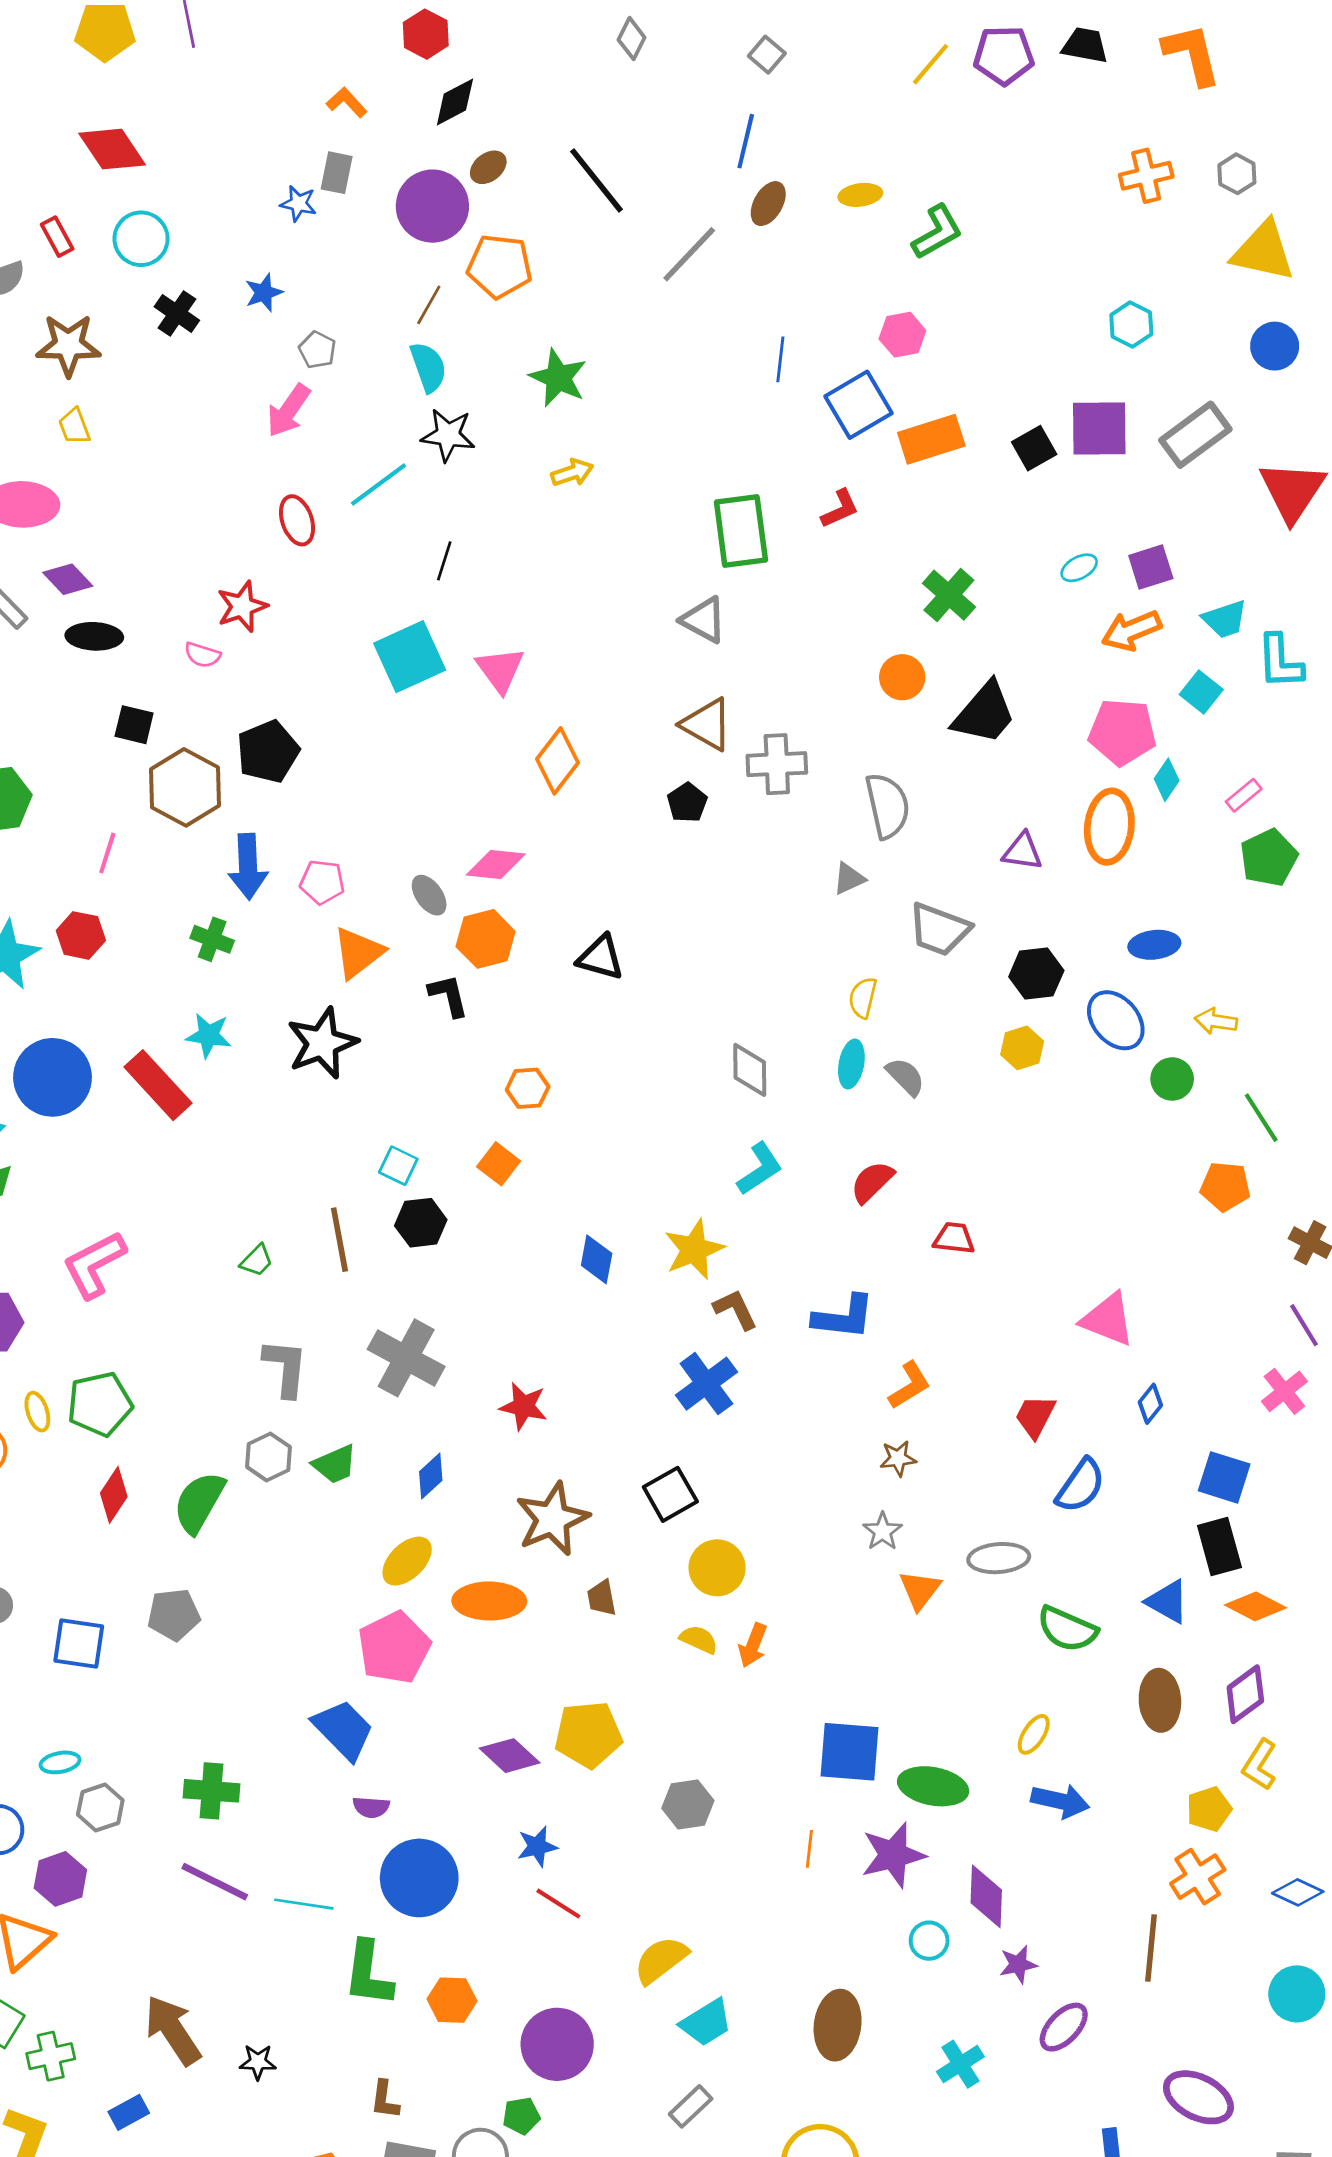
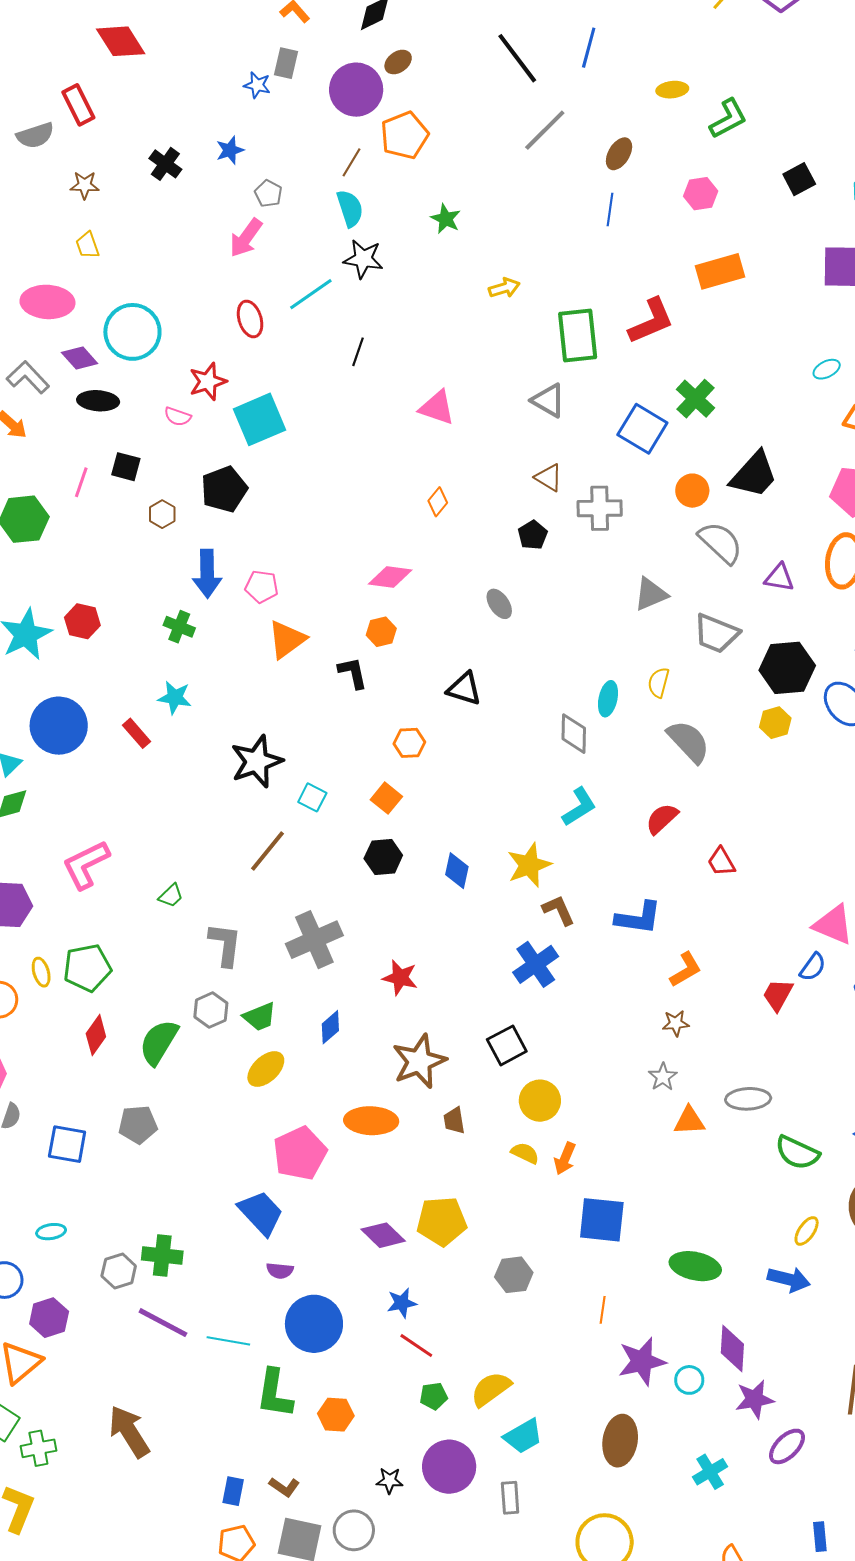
black line: (596, 180) -> (517, 58), moved
brown ellipse: (768, 204) -> (619, 154), moved
red rectangle: (57, 237) -> (78, 105), size x1.4
cyan circle: (141, 239) -> (132, 332), moved, size x1.4
orange pentagon: (500, 266) -> (405, 135), turned -30
brown star: (68, 345) -> (85, 185), size x0.6
green star: (558, 378) -> (446, 219), size x0.7
blue square: (858, 405) -> (642, 429), moved, turned -30
black square: (1034, 448) -> (799, 179), moved
yellow arrow: (572, 473) -> (504, 288), moved
red L-shape: (840, 509) -> (651, 321), size x1.6
green cross: (949, 595) -> (696, 399), moved
cyan square: (410, 657) -> (260, 419), moved
pink triangle: (500, 670) -> (437, 408), moved, turned -36
orange circle: (902, 677) -> (692, 491), moved
brown triangle: (707, 724) -> (549, 478), size x0.7
orange diamond: (558, 761) -> (438, 502), size x0.6
brown hexagon: (185, 787) -> (162, 514), size x0.5
gray semicircle: (887, 806) -> (721, 543), moved, turned -36
pink line: (107, 853) -> (81, 482), moved
gray triangle: (849, 878) -> (651, 594), size x1.4
gray ellipse: (429, 895) -> (499, 604), moved
orange hexagon: (486, 939) -> (381, 632), size x0.7
black triangle: (601, 958) -> (464, 689), moved
black hexagon: (1036, 974) -> (787, 668), size x1.4
black star: (322, 1043) -> (257, 761), moved
cyan ellipse: (851, 1064) -> (608, 699), moved
gray semicircle: (905, 1077) -> (689, 742), size x1.5
red rectangle: (158, 1085) -> (136, 733), size x0.6
black hexagon: (421, 1223) -> (383, 857), moved
red trapezoid: (954, 1238) -> (721, 862), turned -128
brown line: (339, 1240) -> (267, 851), turned 48
green trapezoid: (257, 1261) -> (171, 896), moved
gray cross: (406, 1358) -> (314, 940), turned 36
blue semicircle: (1081, 1486) -> (813, 967), moved, size x0.7
yellow ellipse: (407, 1561) -> (266, 1069), moved
orange triangle: (920, 1590) -> (689, 1121), turned 48
yellow ellipse: (1034, 1734) -> (807, 1231), moved
blue square: (849, 1752) -> (602, 1220), moved
gray hexagon: (100, 1807) -> (119, 1271), moved
purple star: (893, 1855) -> (642, 1361), moved
purple star: (1018, 1964) -> (755, 1399), size x1.4
purple circle: (557, 2044) -> (449, 1467), moved
black star: (258, 2062) -> (390, 1481), moved
brown L-shape: (385, 2100) -> (284, 1487), turned -64
gray rectangle: (691, 2106) -> (510, 1498), turned -52
blue rectangle: (129, 2112) -> (233, 1491), moved, turned -52
green pentagon: (521, 2116) -> (434, 1396), moved

